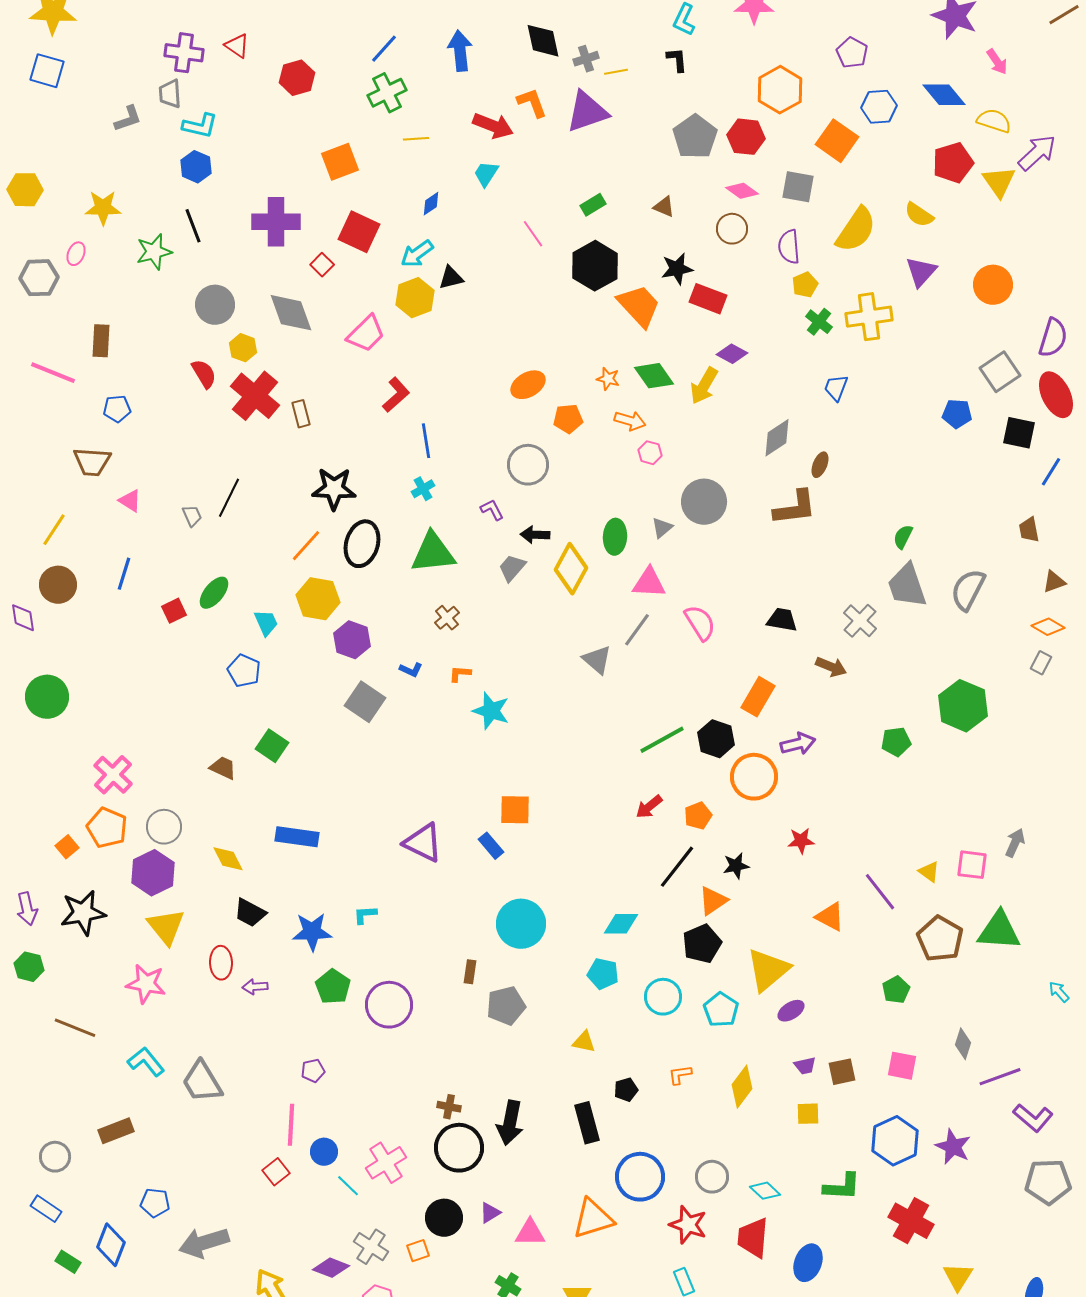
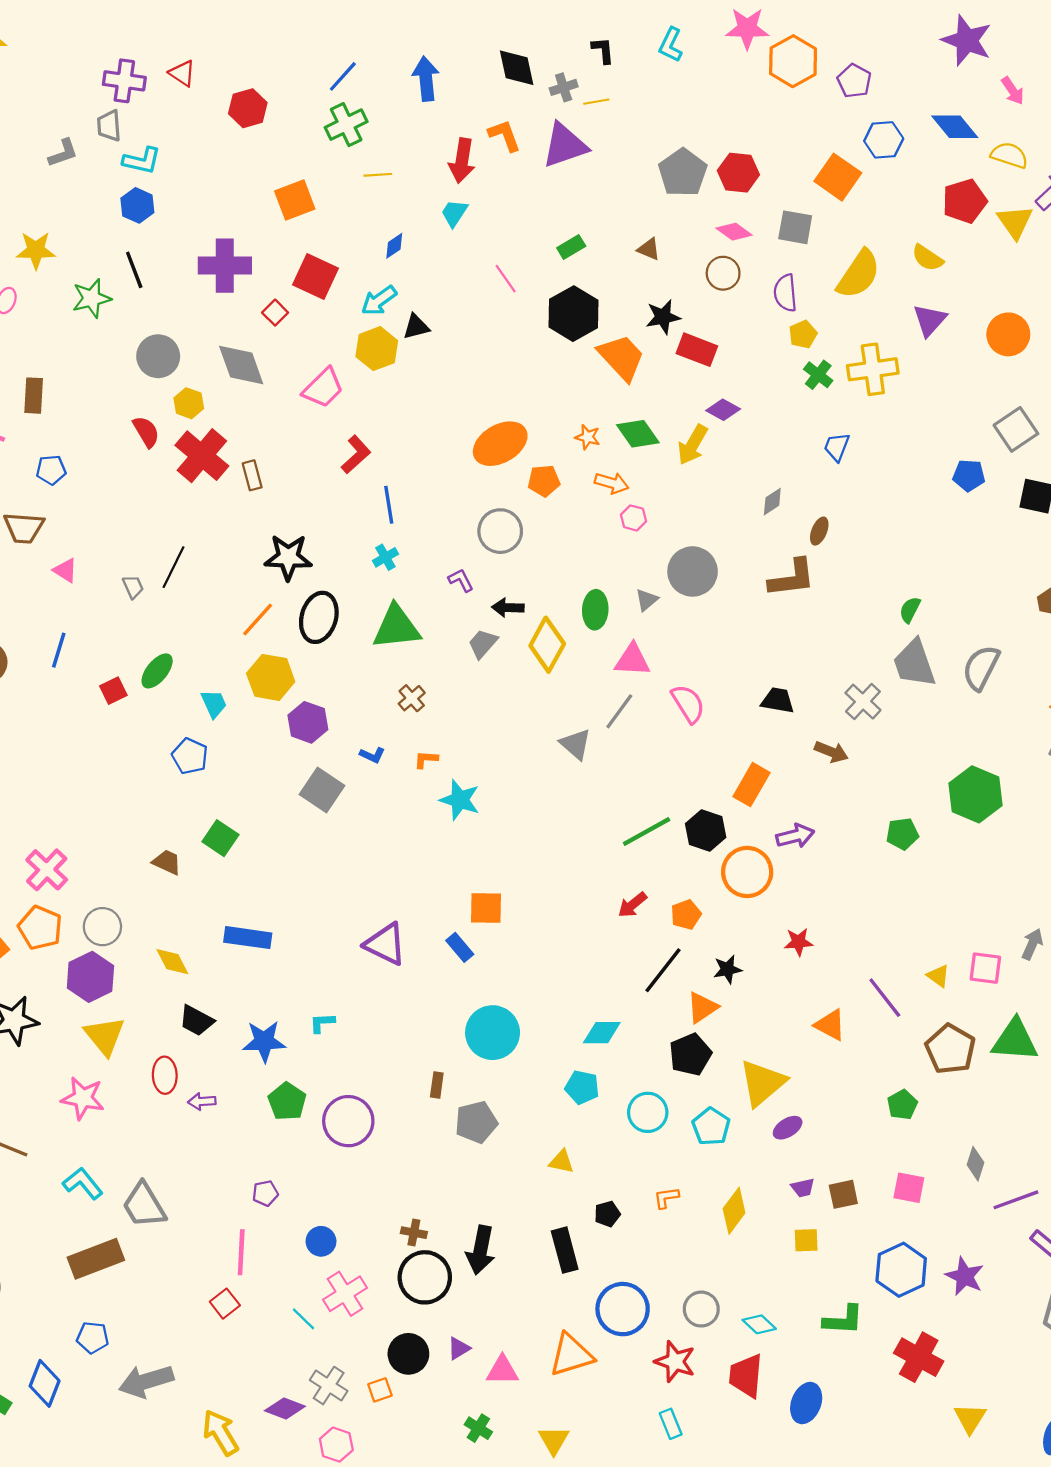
black L-shape: (677, 60) -> (603, 50), moved
orange hexagon: (780, 90) -> (793, 61), moved
red arrow: (493, 126) -> (462, 161), turned 78
orange ellipse: (528, 385) -> (500, 444), size x1.4
gray diamond: (777, 438) -> (772, 502), size x0.7
brown rectangle: (116, 1131) -> (96, 1259), moved, size x1.4
blue circle: (324, 1152) -> (321, 1241), moved

